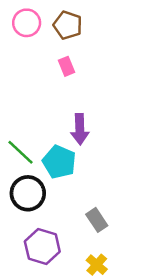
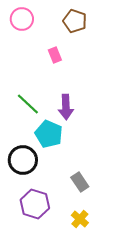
brown pentagon: (68, 25) -> (75, 21), moved
green line: (21, 152) -> (28, 104), moved

